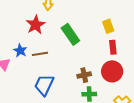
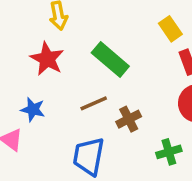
brown line: (40, 54) -> (94, 103), moved
brown cross: (84, 75) -> (129, 119), moved

